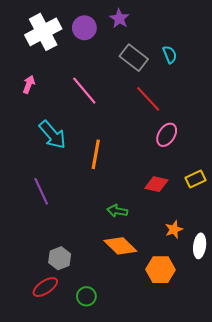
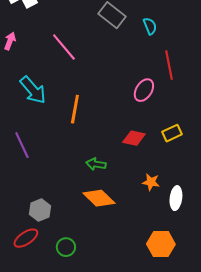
cyan semicircle: (170, 55) -> (150, 26), moved
red line: (148, 99) -> (169, 65), moved, turned 32
orange star: (174, 229) -> (151, 182), turned 30
orange hexagon: (160, 270) -> (161, 244), moved

